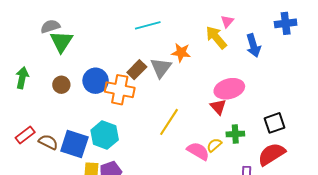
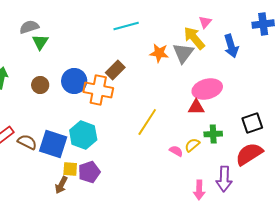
green triangle: (61, 41) -> (40, 42), size x0.7
gray triangle: (161, 68) -> (183, 53), moved
red triangle: (218, 107) -> (196, 107), turned -48
pink semicircle: (198, 151) -> (176, 151), size x0.6

